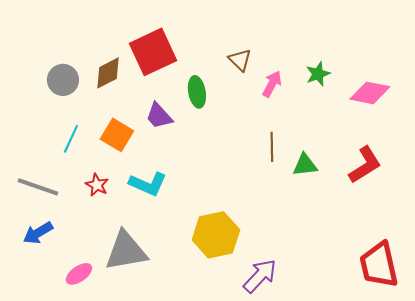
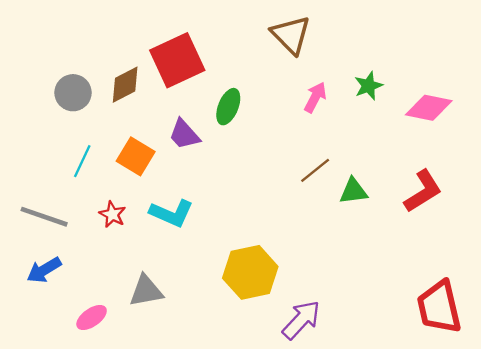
brown triangle: (240, 60) -> (291, 35), moved, size x1.5
green ellipse: (197, 92) -> (228, 107), turned 32
brown line: (272, 147) -> (315, 170), turned 52
gray triangle: (126, 251) -> (146, 291), size x0.7

